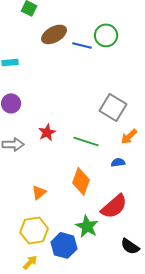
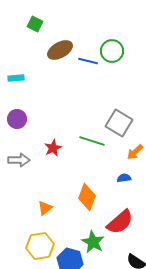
green line: (86, 141) -> (92, 141), moved

